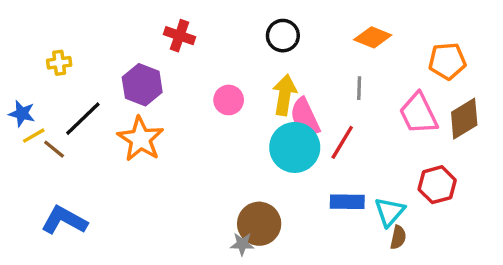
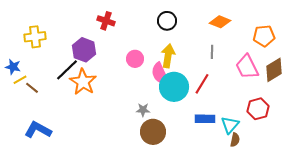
yellow cross: (59, 63) -> (35, 37), size x1.5
pink semicircle: (305, 117) -> (160, 74), moved
black line: (83, 119) -> (67, 70), moved
gray star: (242, 244) -> (143, 110), moved

